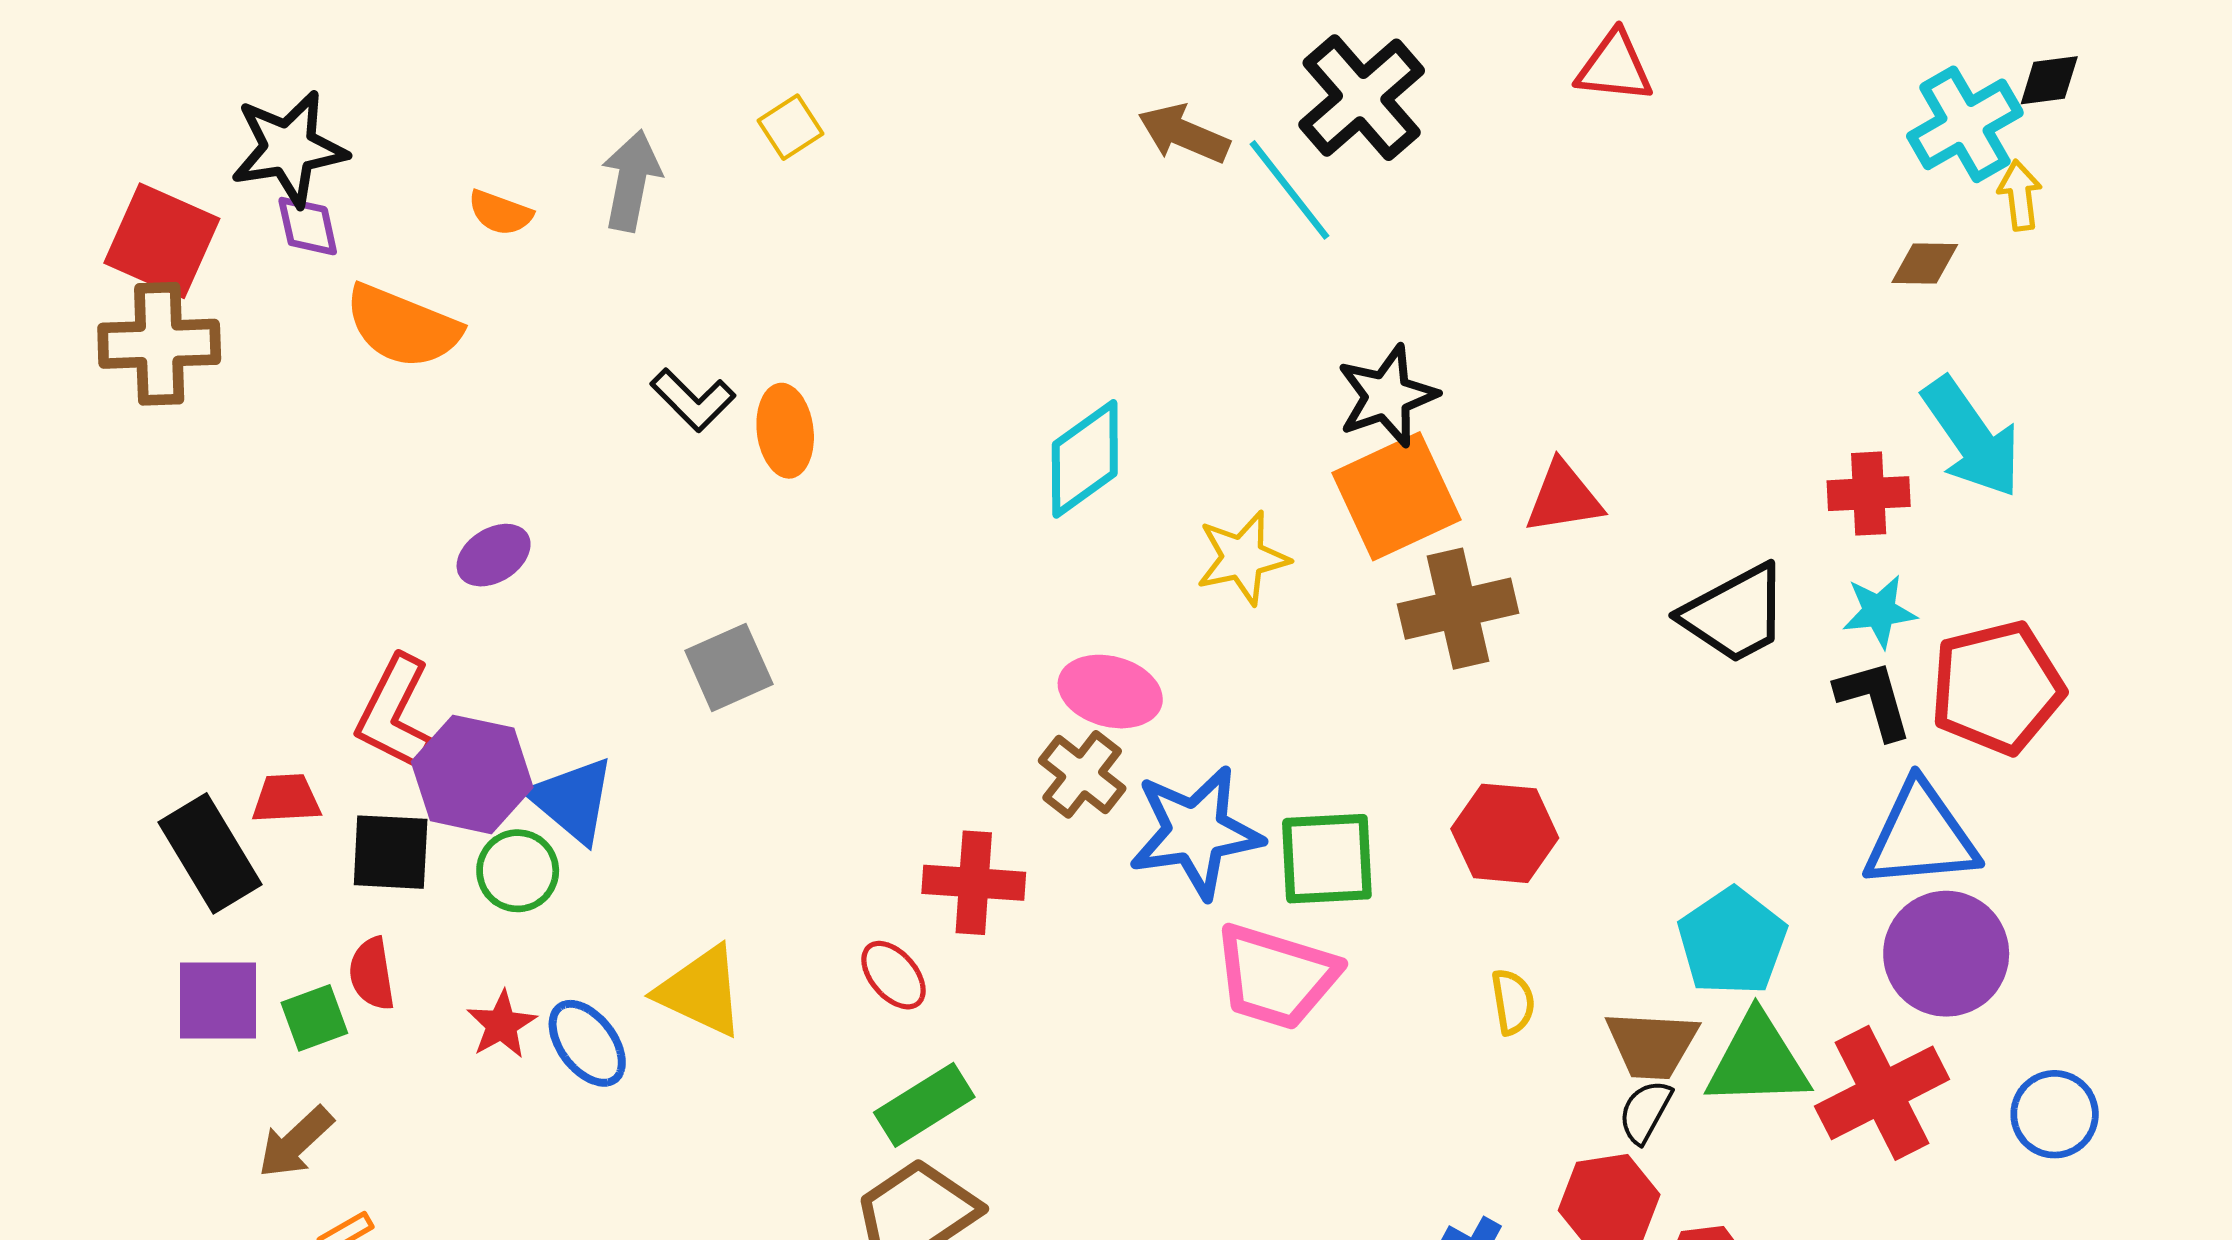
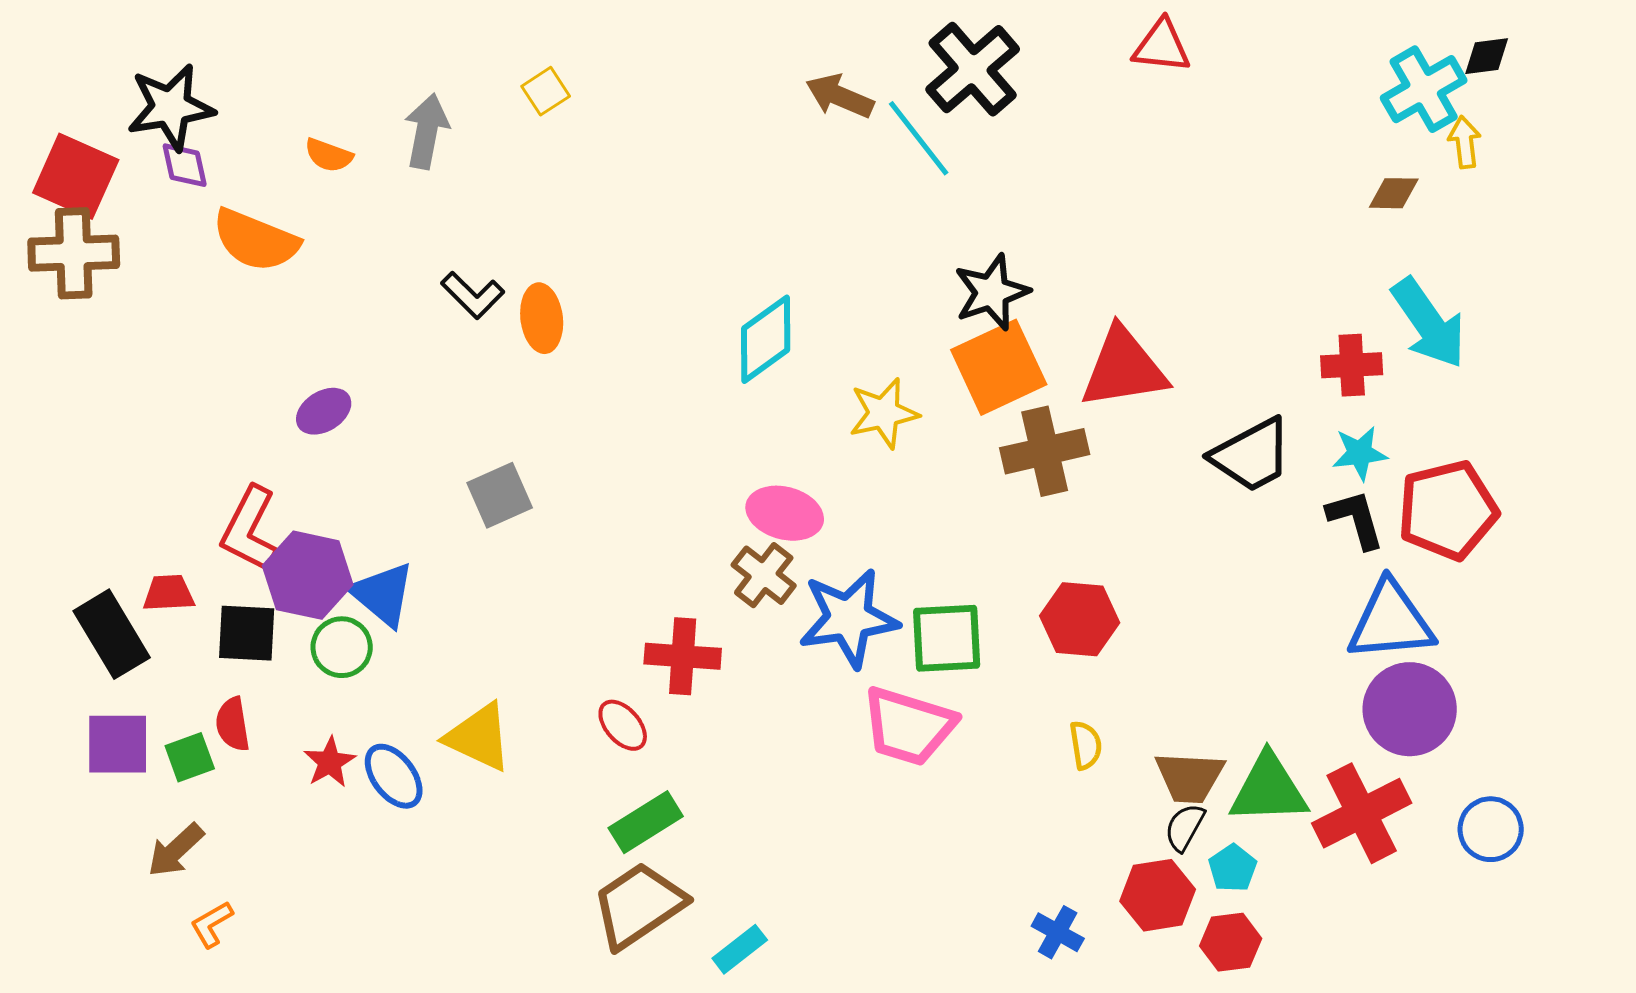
red triangle: (1564, 498) -> (1124, 368), size x1.5
cyan pentagon: (1732, 942) -> (1233, 868), moved, size x0.6

